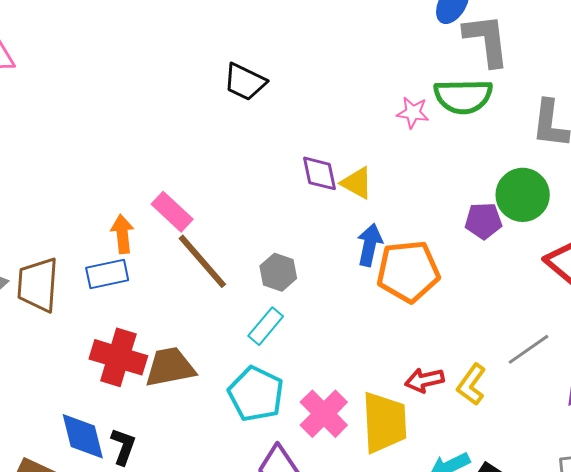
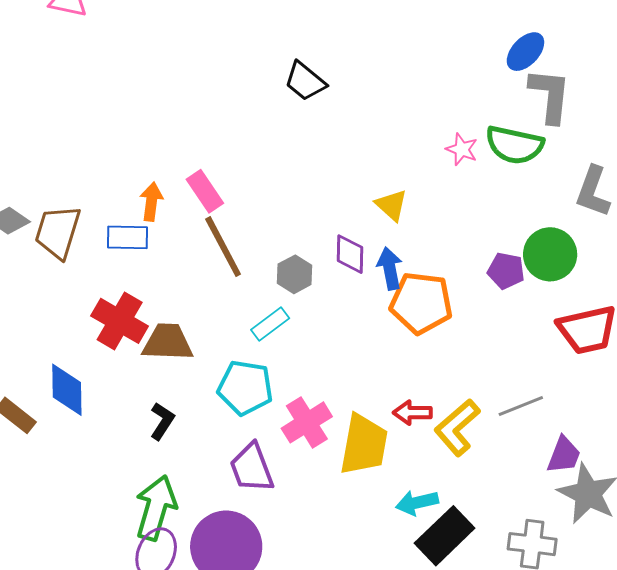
purple diamond: (319, 173) -> (350, 254), moved
blue arrow: (370, 245) -> (390, 268), turned -36
yellow L-shape: (471, 385) -> (457, 427), size x1.4
cyan pentagon: (256, 394) -> (245, 388), turned -30
black L-shape: (123, 446) -> (162, 421), moved

